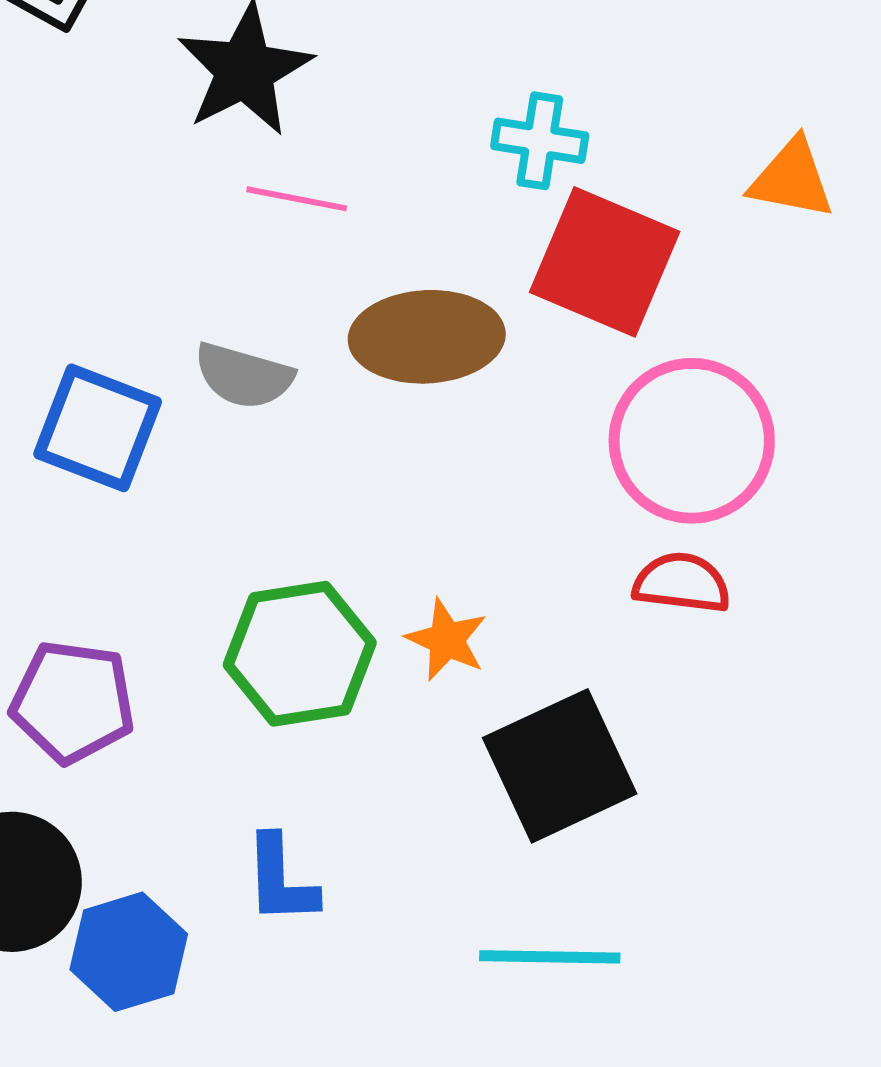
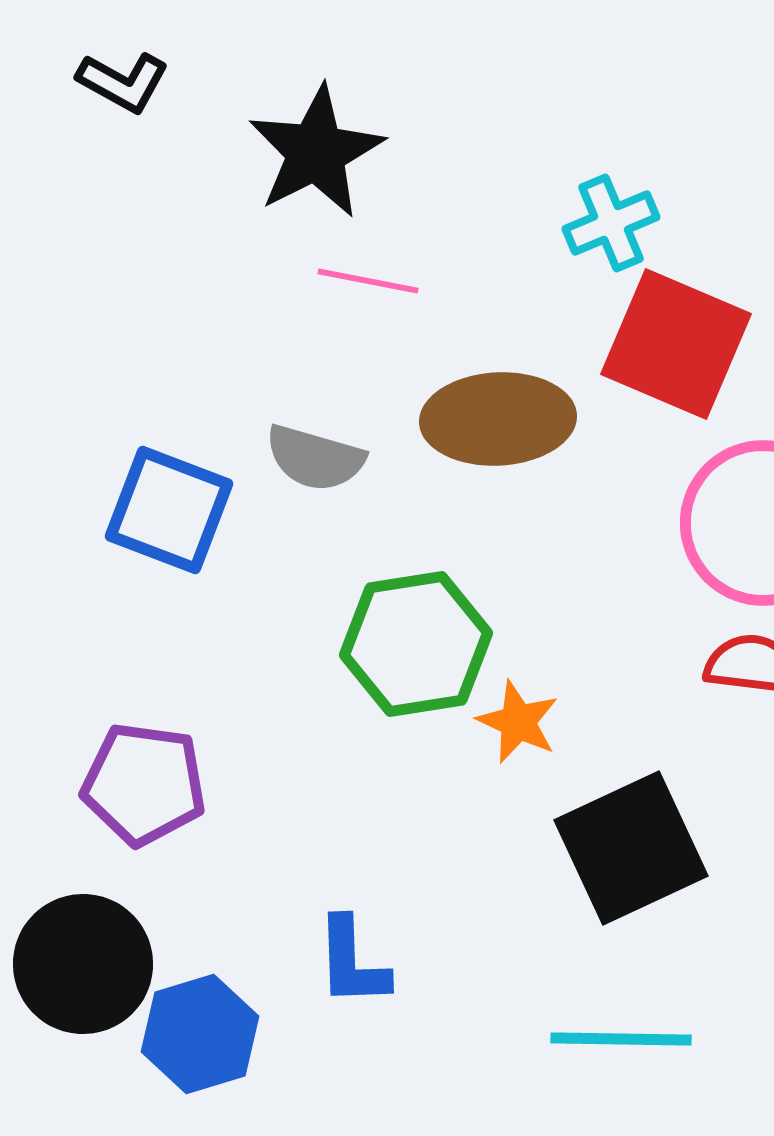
cyan cross: (540, 141) -> (611, 223), turned -32
green hexagon: (300, 654) -> (416, 644), moved

